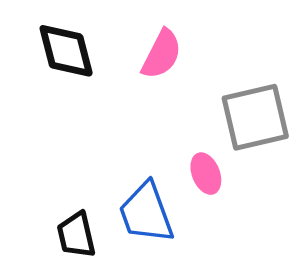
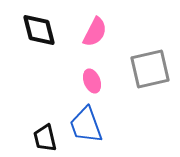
pink ellipse: (206, 174) -> (92, 81), moved

